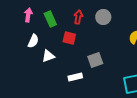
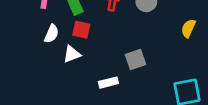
red square: (69, 38) -> (81, 30), moved

